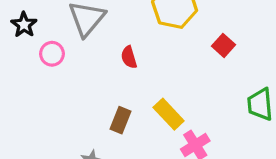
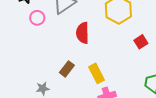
red semicircle: (129, 57) -> (83, 33), size x1.5

